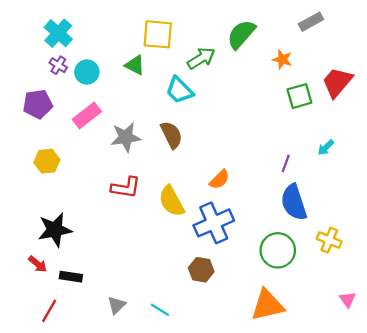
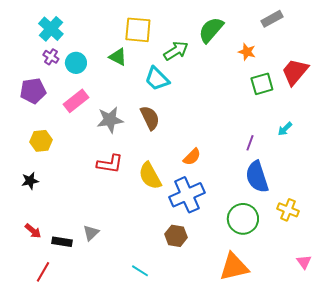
black star: (55, 230) -> (30, 181), moved, size x0.6
gray triangle: (117, 305) -> (91, 233), moved

